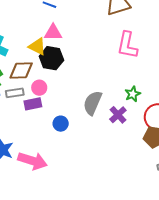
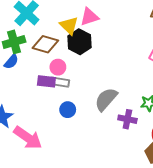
pink triangle: (53, 33) -> (89, 17), turned -36
gray rectangle: (15, 93) -> (60, 82), moved
purple cross: (118, 115) -> (127, 119), turned 36

